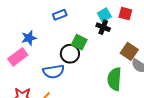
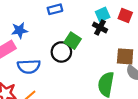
brown square: (129, 51) -> (125, 56), turned -36
blue semicircle: (54, 72) -> (29, 66), moved

